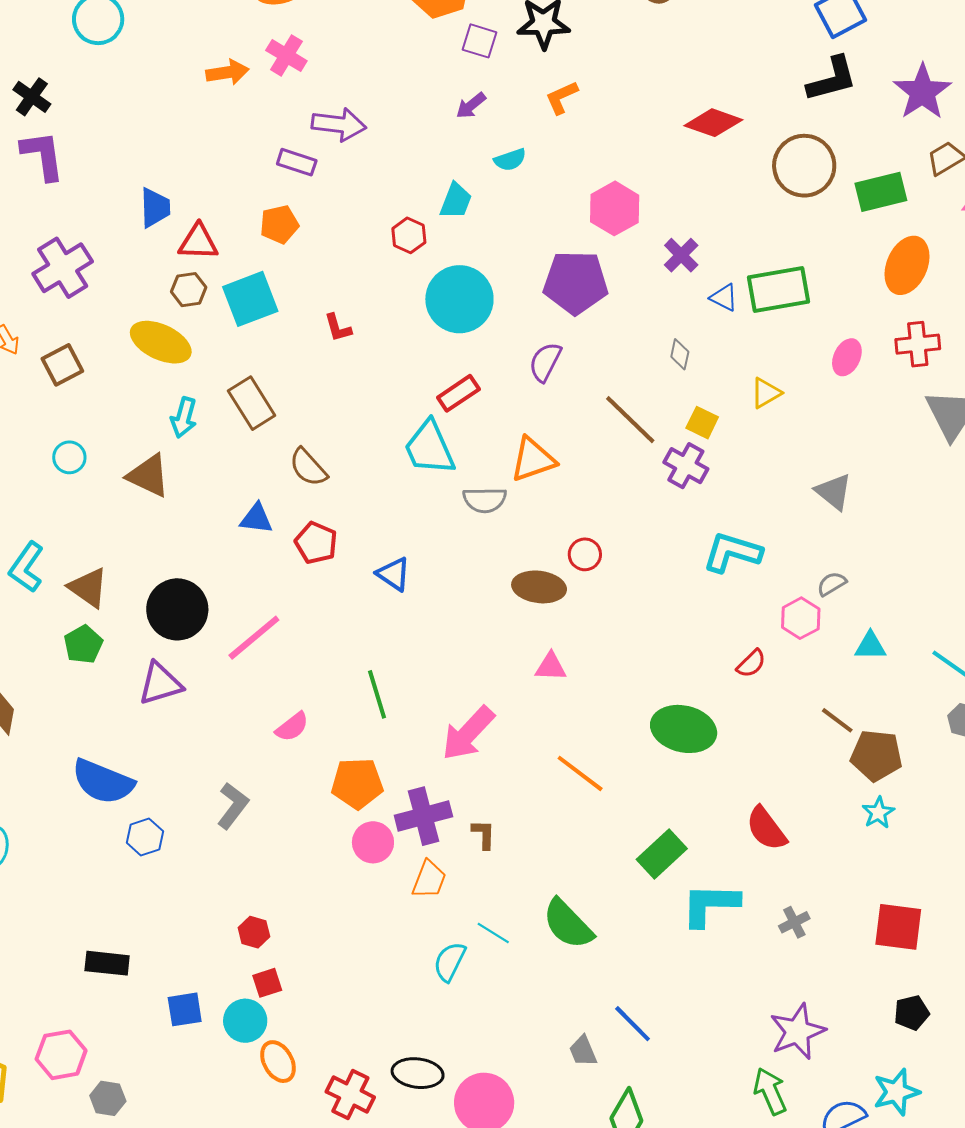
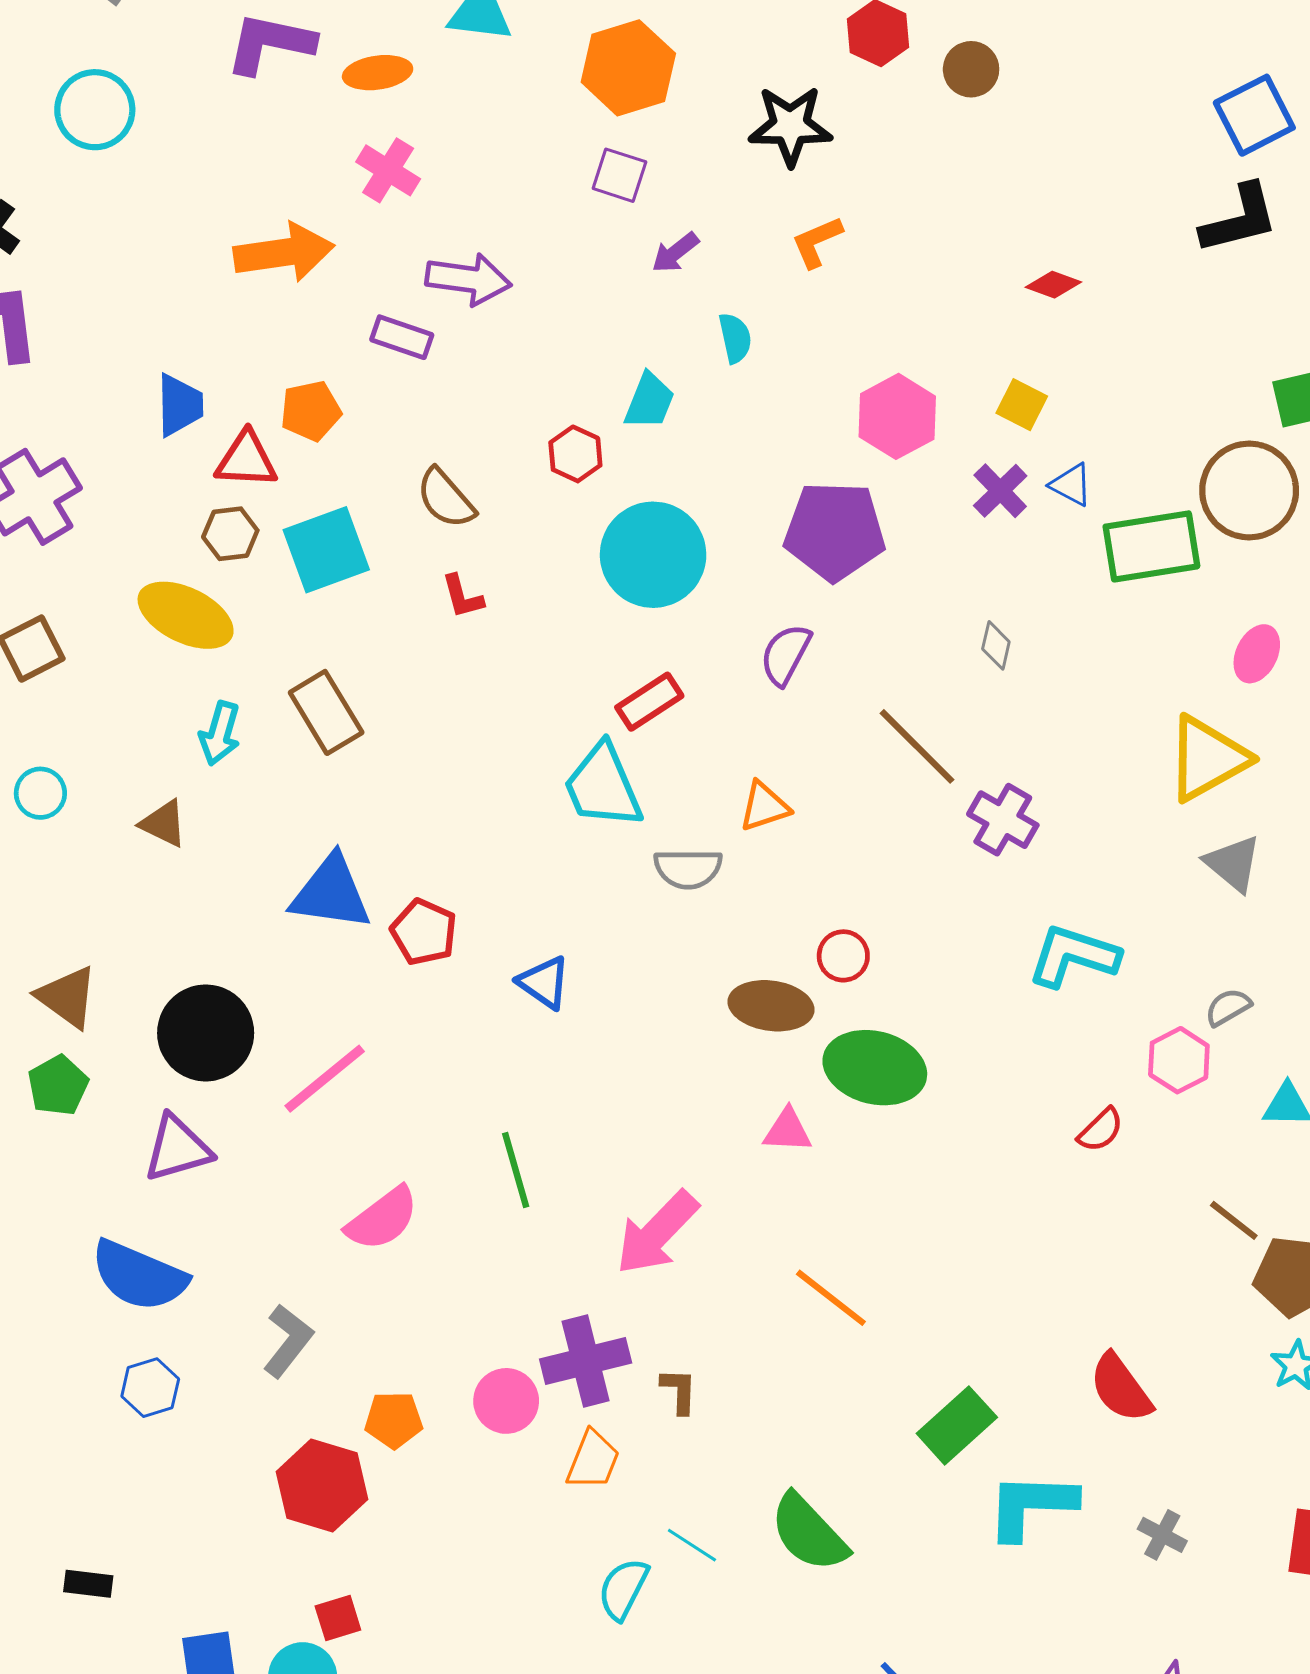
purple square: (479, 41) -> (619, 175), moved
orange arrow: (227, 72) -> (284, 253), moved, size x1.5
red diamond: (713, 123) -> (1053, 285), size x0.6
cyan semicircle: (510, 160) -> (735, 338), turned -84
brown circle: (804, 166) -> (1249, 490), moved
orange pentagon: (279, 224) -> (311, 411), moved
blue triangle: (724, 298) -> (1071, 485), moved
yellow triangle: (766, 393) -> (1207, 758), moved, size x1.8
yellow square: (702, 423) -> (1022, 405), moved
orange triangle: (533, 459) -> (764, 807), size x0.7
brown semicircle: (308, 467) -> (446, 498), moved
brown triangle: (148, 476) -> (164, 823), size x0.7
blue triangle: (256, 519) -> (331, 893), size x1.6
pink semicircle: (292, 727) -> (382, 1219), size x1.4
green ellipse: (684, 729) -> (875, 1068), moved
blue semicircle: (103, 782) -> (139, 1276), moved
orange pentagon: (357, 783) -> (394, 1420), moved, size x0.7
gray cross: (794, 922) -> (1162, 1535), turned -36
red hexagon: (254, 932) -> (322, 1485), moved, size x1.8
black rectangle: (107, 963) -> (88, 1584), size x0.7

